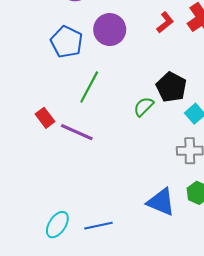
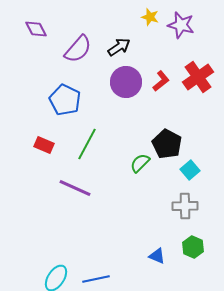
purple circle: (110, 30) -> (126, 82), moved
red rectangle: (45, 118) -> (44, 145), moved, turned -30
blue triangle: (161, 202) -> (157, 256), size x0.6

